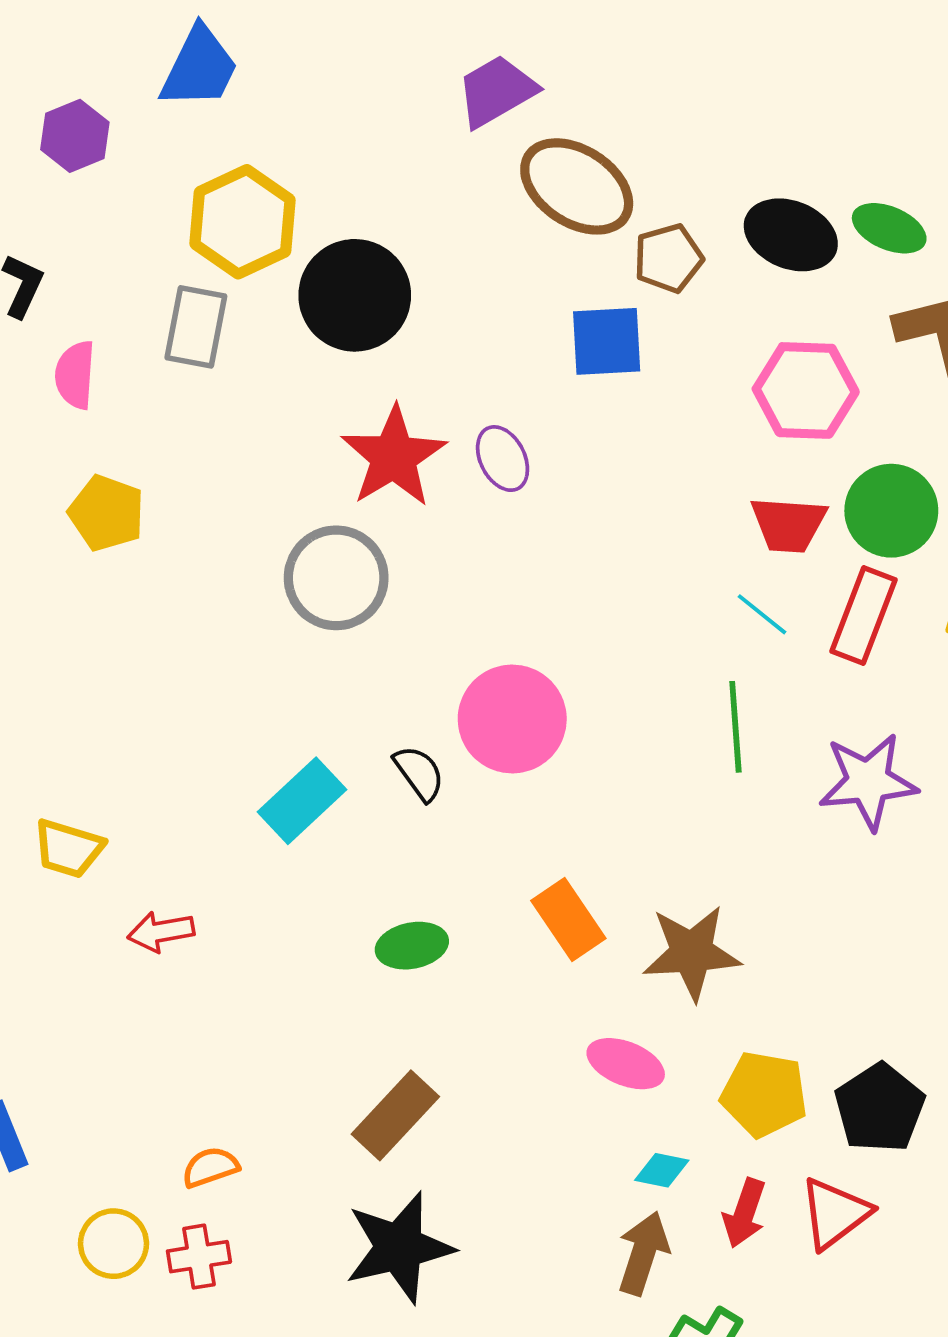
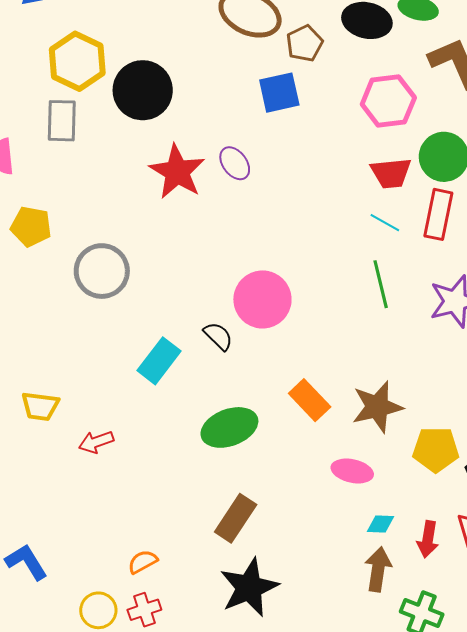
gray circle: (336, 578) -> (102, 271), moved
green ellipse: (412, 946) -> (229, 427), size x1.5
yellow pentagon: (764, 1094) -> (436, 449), moved

